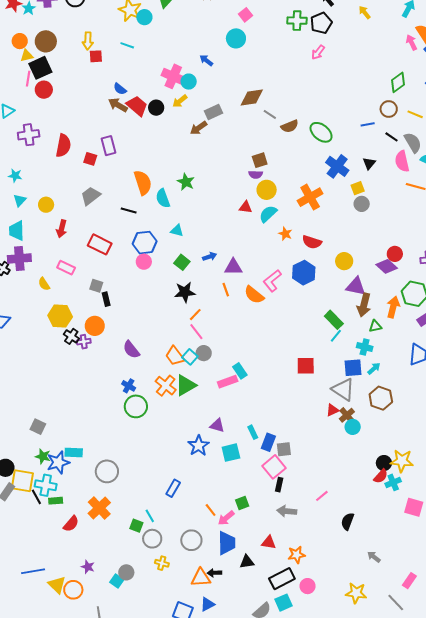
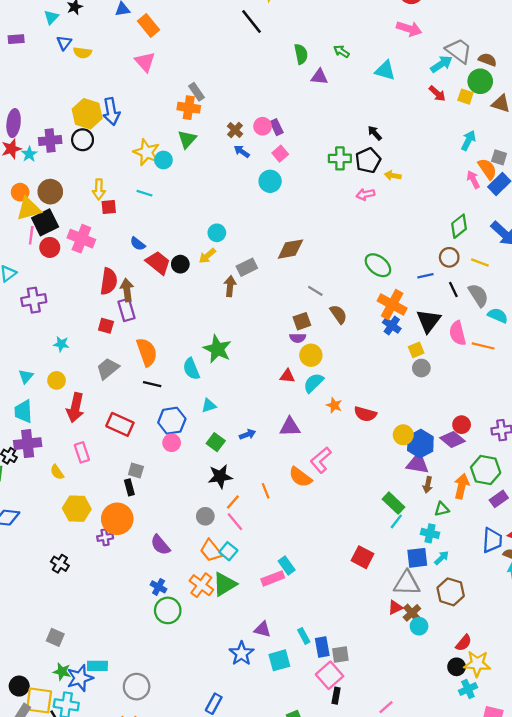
yellow arrow: (365, 12) -> (393, 176), moved, turned -40
pink arrow: (318, 52) -> (365, 194), turned 42
yellow triangle: (27, 56) -> (29, 209), size x1.6
blue arrow: (206, 60) -> (242, 151), moved
pink cross: (173, 76) -> (81, 239), moved
brown arrow: (118, 105) -> (127, 290), moved, turned 54
gray line: (270, 114) -> (315, 291), moved
brown semicircle: (290, 126) -> (338, 314), moved, turned -102
brown arrow: (199, 128) -> (230, 286), turned 132
green ellipse: (321, 132) -> (378, 265), moved
black line: (391, 137) -> (453, 289), turned 32
red semicircle: (63, 146) -> (109, 281), moved
pink semicircle: (402, 161) -> (458, 333), moved
black triangle: (369, 163) -> (429, 321), size x1.6
blue cross: (337, 166) -> (392, 325), size x0.7
cyan star: (15, 176) -> (61, 344), moved
green star: (186, 182) -> (217, 349), size x1.4
orange semicircle: (143, 183) -> (147, 352), moved
orange cross: (310, 197) -> (392, 305), moved, turned -30
red arrow: (62, 229) -> (75, 408), size x1.4
cyan triangle: (177, 231) -> (209, 406), turned -32
purple triangle: (233, 267) -> (290, 427), moved
pink rectangle: (66, 268) -> (82, 452), turned 48
blue hexagon: (304, 273) -> (420, 444), moved
gray square: (96, 286) -> (136, 471), moved
orange line: (226, 290) -> (266, 491), moved
brown arrow: (364, 305) -> (428, 485), size x0.6
orange circle: (95, 326) -> (117, 519), size x1.4
black cross: (71, 336) -> (60, 564), moved
gray circle: (204, 353) -> (205, 516), moved
red square: (306, 366) -> (363, 557), turned 30
gray triangle: (343, 389) -> (407, 583), turned -30
blue rectangle: (268, 442) -> (322, 647), turned -30
red semicircle: (381, 476) -> (464, 643), moved

